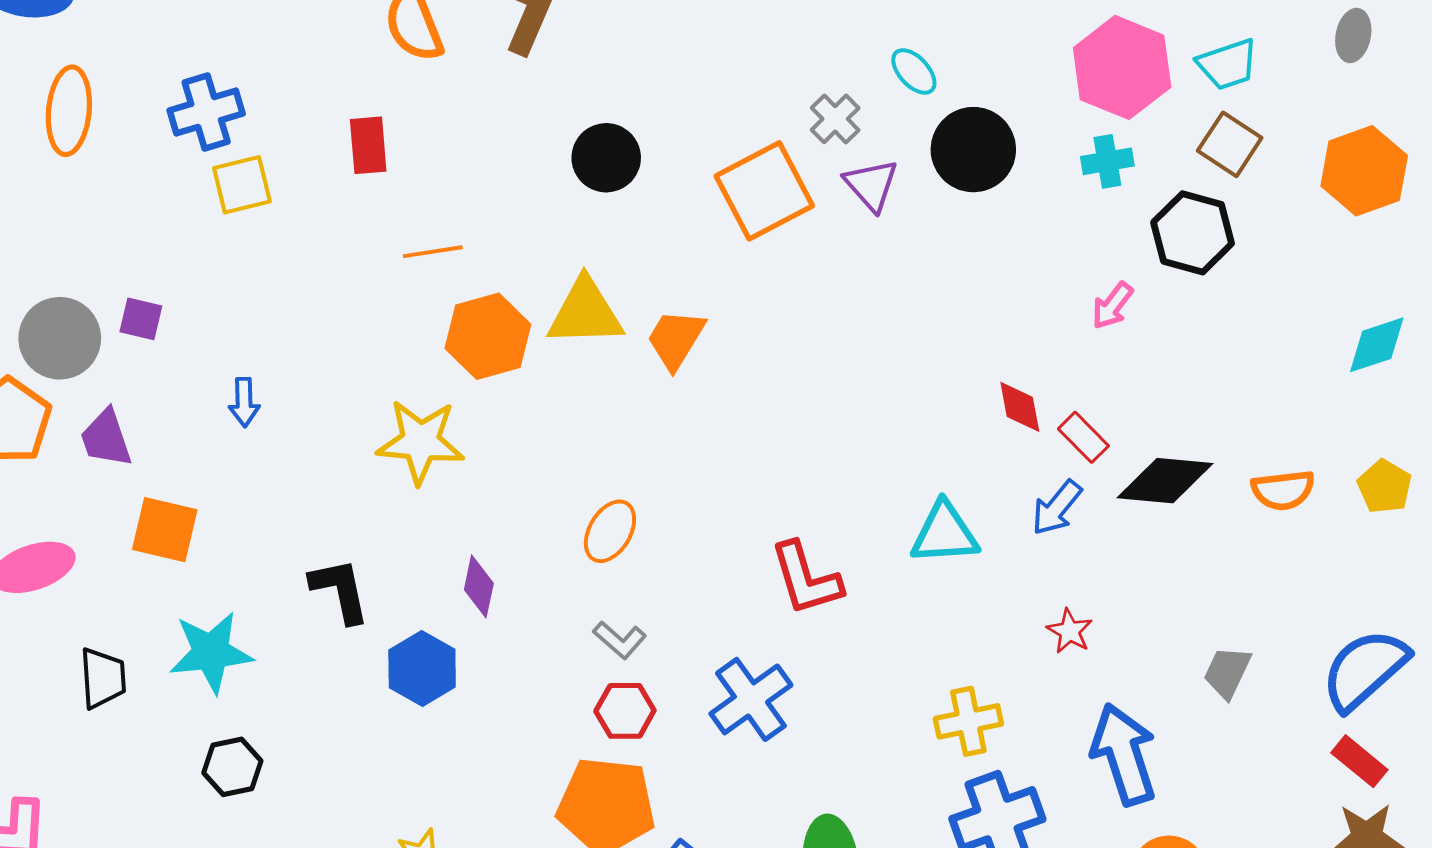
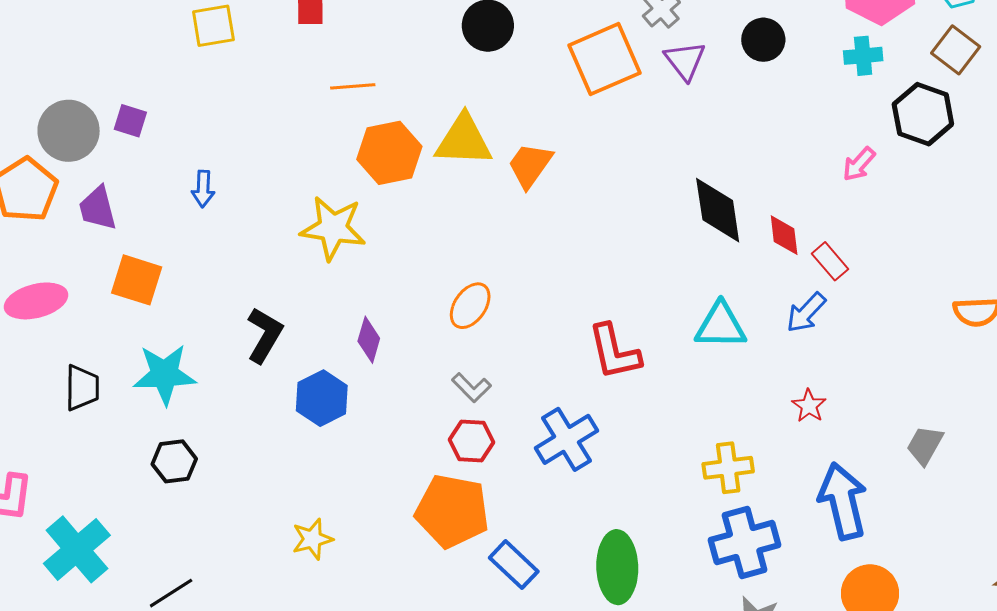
black circle: (973, 150) -> (763, 40), size x0.7
black diamond: (1165, 481) -> (718, 210), moved, turned 72
black L-shape: (340, 590) -> (265, 335), turned 38

